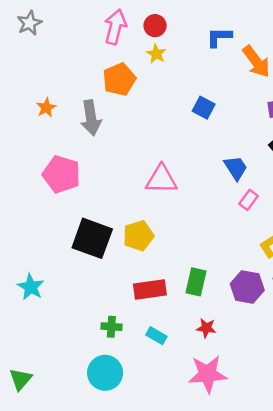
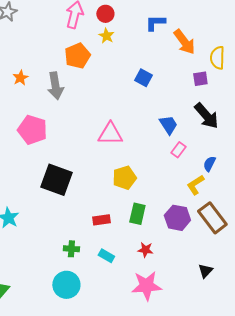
yellow pentagon: (138, 236) -> (124, 178), moved
red rectangle: (150, 290) -> (101, 220), size x0.7

